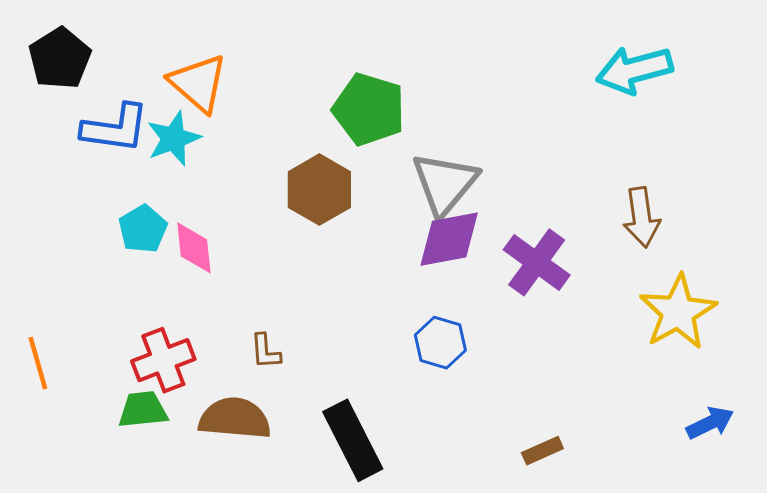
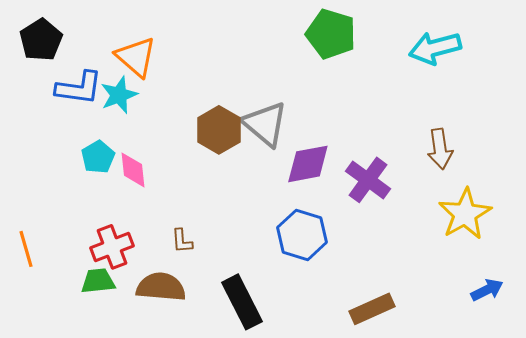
green pentagon: (369, 109) -> (331, 34), moved
gray triangle: (445, 184) -> (265, 124), moved, turned -30
blue hexagon: (440, 343) -> (302, 235), size x1.4
brown rectangle: (542, 451) -> (372, 309), size x1.6

